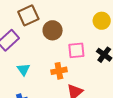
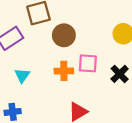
orange cross: (59, 71) -> (64, 71), moved

